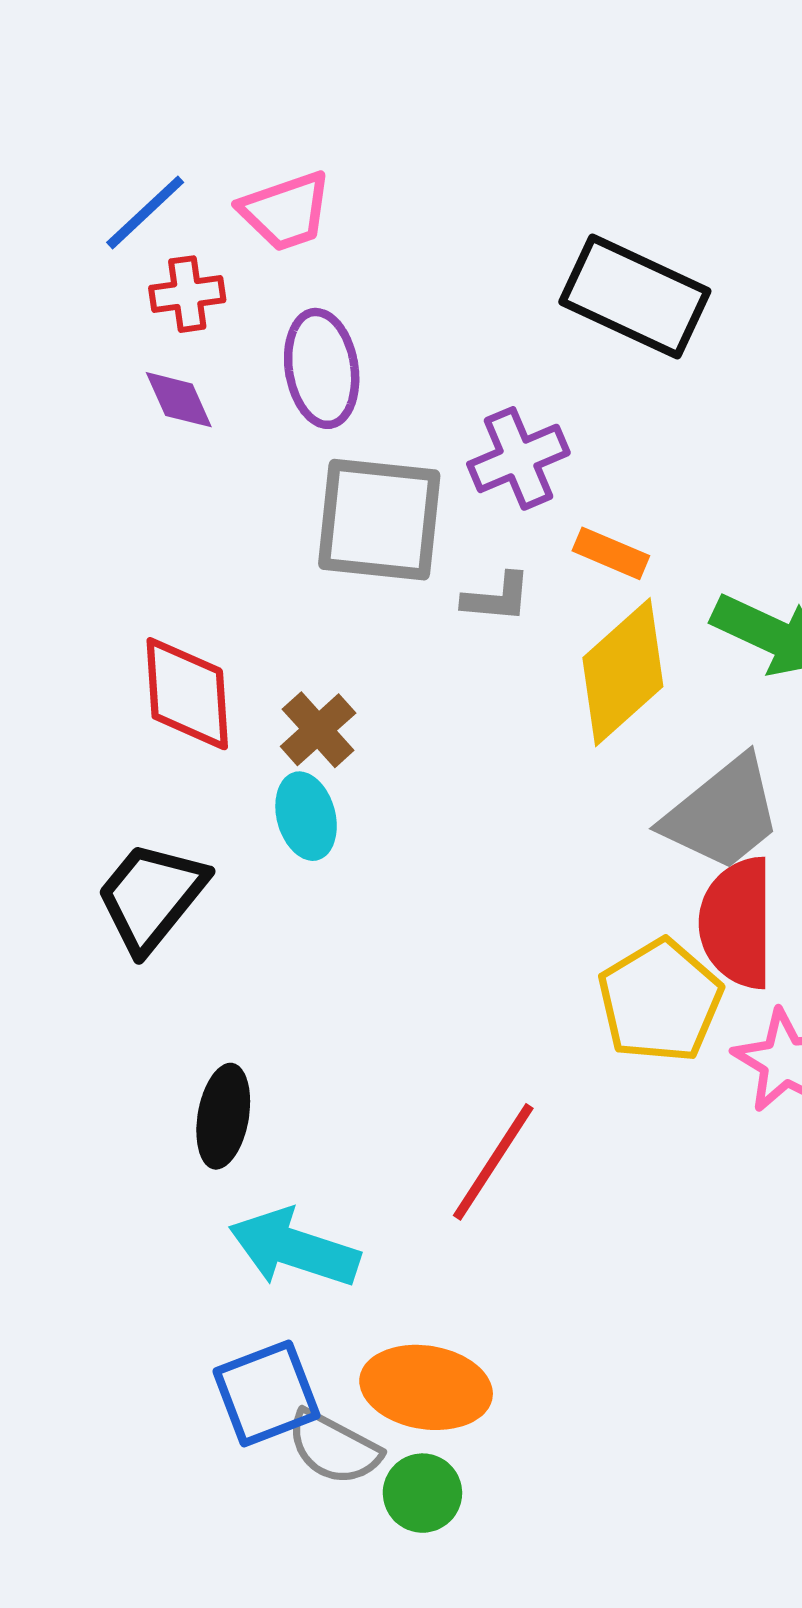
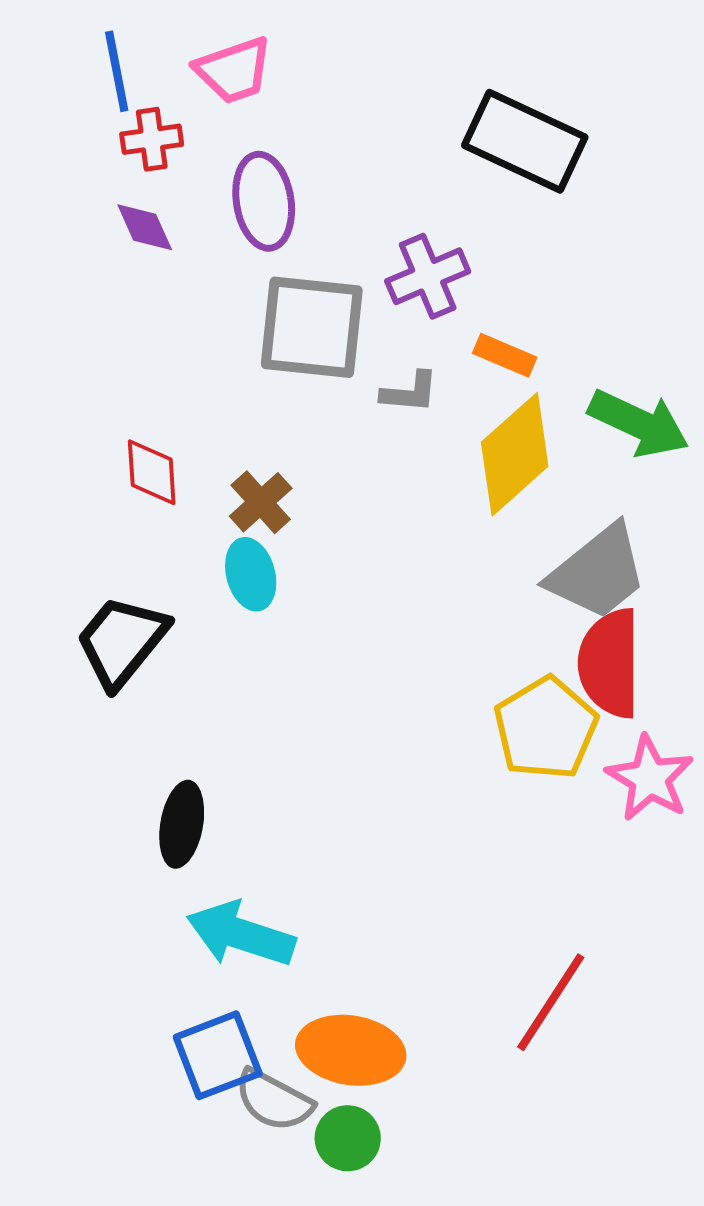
blue line: (145, 212) -> (117, 71), turned -58
red diamond: (187, 694) -> (152, 472), size x0.7
red line: (493, 1162) -> (551, 1002), moved

